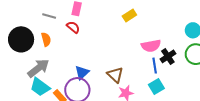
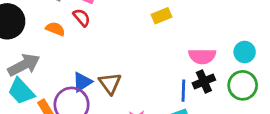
orange semicircle: (46, 39) -> (55, 29), moved, turned -64
pink semicircle: (151, 46) -> (202, 56), moved
brown triangle: (115, 75) -> (110, 83), moved

